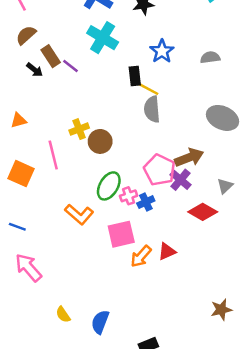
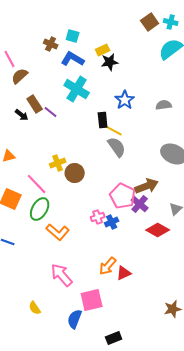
brown semicircle: (26, 35) -> (20, 76), moved
gray semicircle: (152, 109) -> (117, 147), turned 150
pink line: (53, 155) -> (37, 184), turned -30
green ellipse: (109, 186) -> (40, 209), moved
pink square: (121, 234) -> (92, 300), moved
red triangle: (167, 251) -> (124, 273), moved
pink arrow: (28, 268) -> (62, 275), moved
yellow semicircle: (63, 315) -> (35, 308), moved

